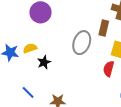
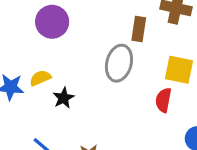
brown rectangle: (104, 28) -> (139, 29), moved

